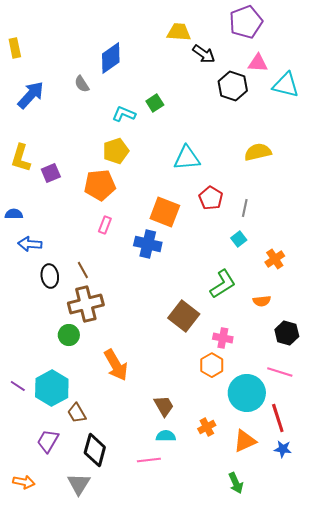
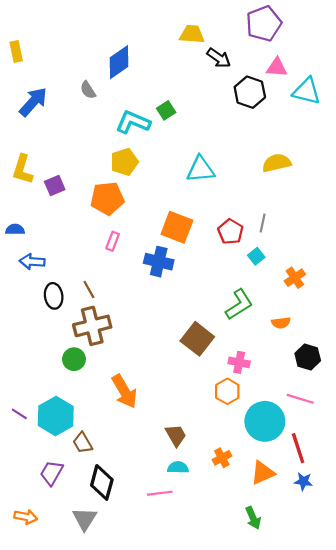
cyan L-shape: (124, 114) -> (133, 122), size x1.4
red pentagon: (211, 198) -> (231, 232), moved

